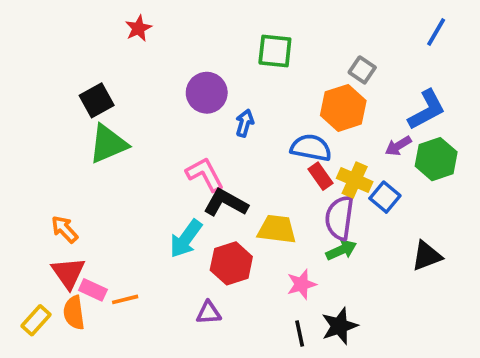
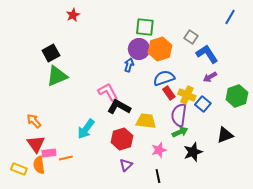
purple circle: (207, 93) -> (139, 49), moved
orange hexagon: (343, 108) -> (160, 49), moved
blue L-shape: (427, 110) -> (207, 54), moved, turned -95
blue semicircle: (311, 148) -> (164, 78), turned -30
green hexagon: (436, 159) -> (237, 96), moved
cyan arrow: (186, 239) -> (86, 129), moved
pink rectangle: (93, 290) -> (49, 153), turned -32
purple triangle: (209, 313) -> (126, 165), moved, turned -40
yellow rectangle: (36, 320) -> (19, 169), turned 70
black star: (339, 326) -> (193, 152), moved

